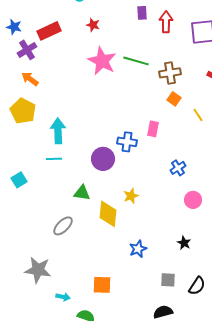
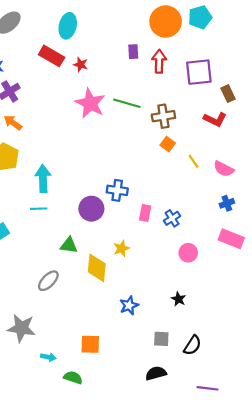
red rectangle: (49, 31) -> (52, 56), moved, turned 55
pink rectangle: (153, 129) -> (145, 213), moved

